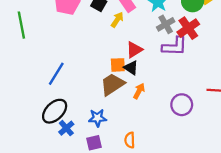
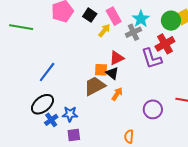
gray cross: (166, 24) -> (133, 32), moved
green line: (21, 25) -> (21, 27), turned -75
purple L-shape: (175, 46) -> (152, 58), turned 65
blue star: (97, 118) -> (70, 114), moved
orange semicircle: (130, 140) -> (129, 137), moved

